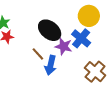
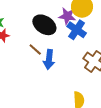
purple star: (64, 46) -> (67, 16), moved

